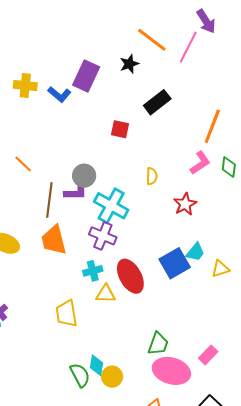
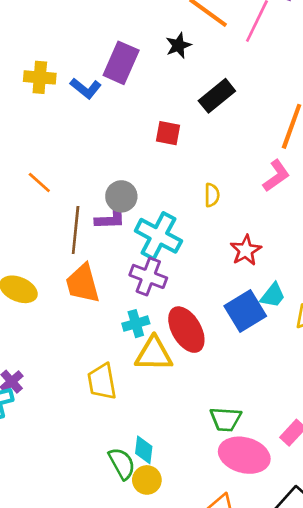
red star: (185, 204) -> (246, 250), moved
yellow triangle: (106, 294) -> (154, 354), size x1.4
green trapezoid: (158, 344) -> (226, 419), turned 75
yellow circle: (112, 377) -> (147, 480), moved

